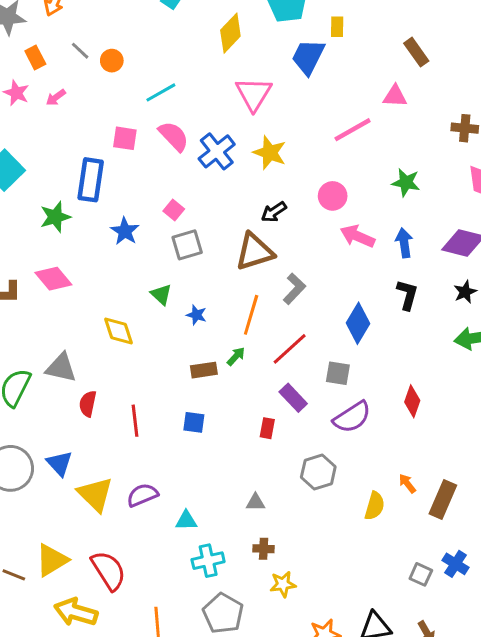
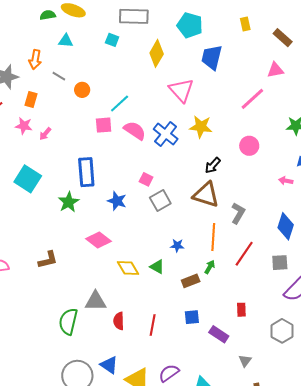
yellow rectangle: (337, 27) -> (245, 24), moved
gray line: (80, 51) -> (59, 76), moved
orange rectangle: (35, 58) -> (31, 100), turned 56
pink arrow: (56, 97) -> (45, 134), moved
pink square: (125, 138) -> (104, 125), moved
pink arrow: (357, 236) -> (286, 181), moved, size x0.6
brown triangle: (255, 252) -> (206, 195), turned 48
pink diamond: (53, 279) -> (99, 240), moved
green triangle: (161, 294) -> (157, 267), moved
purple rectangle: (293, 398) -> (219, 334), moved
red line: (135, 421) -> (153, 325), turned 30
gray triangle: (255, 502) -> (245, 361), turned -40

